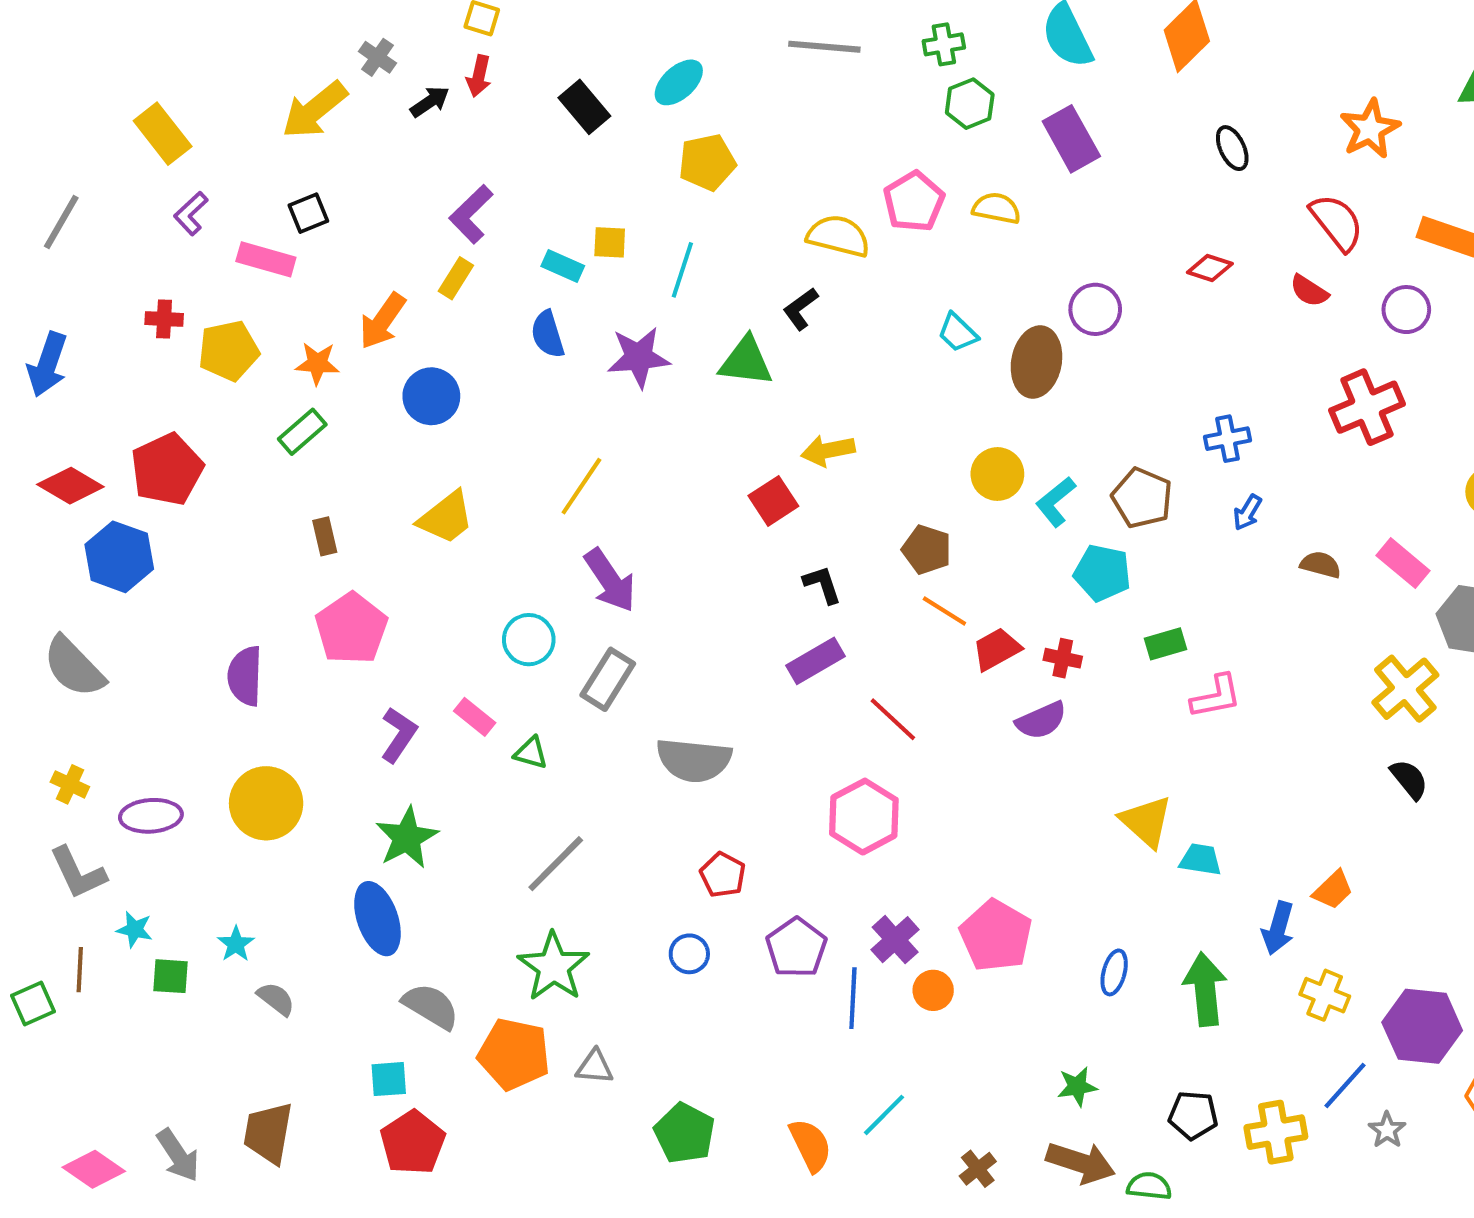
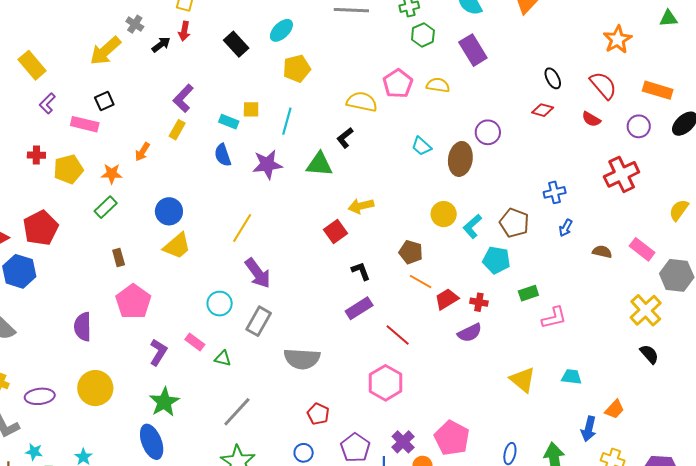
black ellipse: (1232, 148) -> (553, 78), moved
orange arrow: (383, 321) -> (142, 152), size x0.7
blue circle: (431, 396) -> (169, 211), moved
cyan trapezoid: (1201, 860) -> (571, 377), moved

